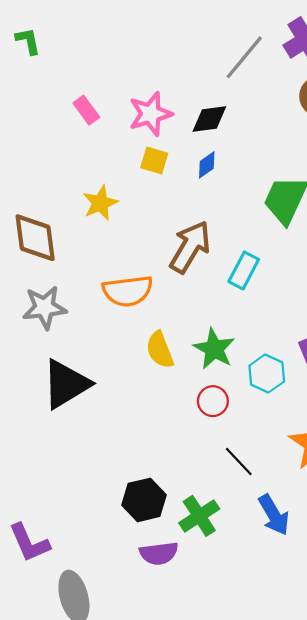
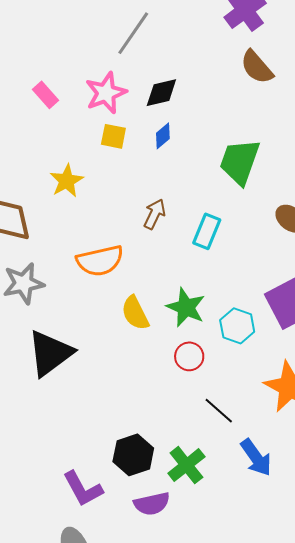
gray line: (244, 57) -> (133, 33), moved
brown arrow: (190, 247) -> (155, 214), size x0.6
purple L-shape: (29, 543) -> (83, 489), moved

